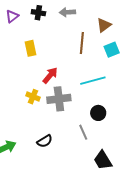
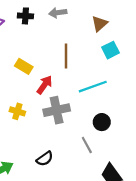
brown line: (82, 43) -> (66, 56), moved
yellow rectangle: (31, 48) -> (24, 66), moved, turned -42
yellow cross: (33, 97) -> (17, 111), moved

